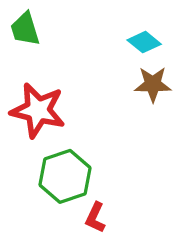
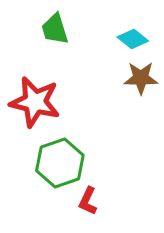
green trapezoid: (25, 29) -> (55, 29), moved

